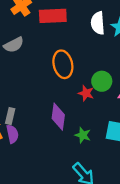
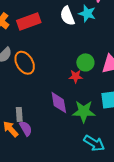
orange ellipse: (63, 64) -> (25, 63), moved
green star: (83, 135) -> (84, 111), size x1.6

